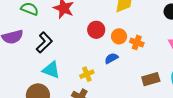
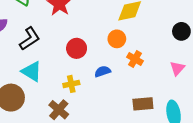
red circle: (96, 30) -> (77, 48), moved
orange circle: (119, 36) -> (117, 39), moved

